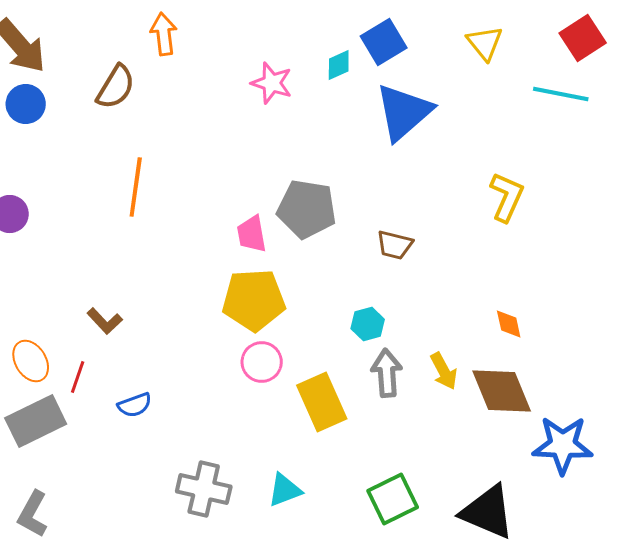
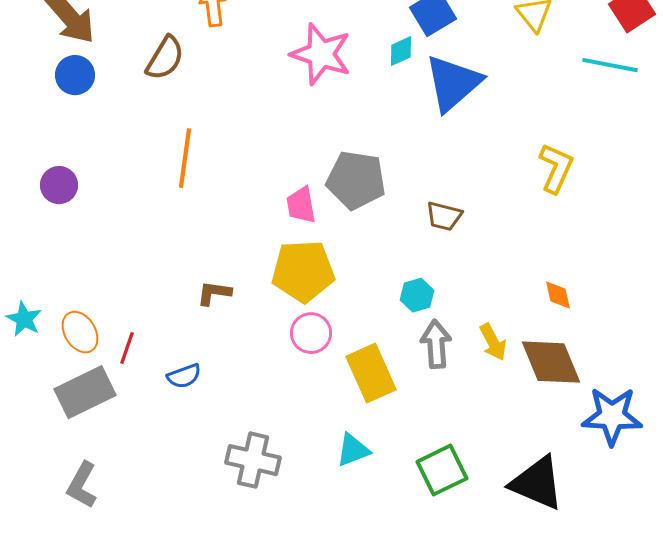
cyan diamond: (339, 65) -> (401, 51), moved
pink star: (272, 83) -> (321, 54), size x1.5
brown L-shape: (105, 321) -> (214, 293), moved, turned 141
cyan triangle: (285, 490) -> (353, 450), moved

